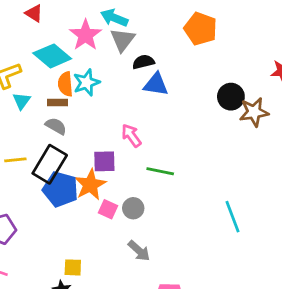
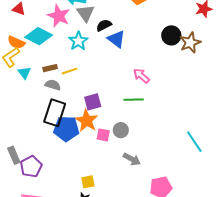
cyan star: (86, 83) -> (78, 41), moved
orange semicircle: (65, 84) -> (16, 42), moved, turned -48
blue triangle: (156, 84) -> (116, 39), turned 42
pink arrow: (131, 136) -> (141, 76), moved
yellow line: (15, 160) -> (69, 71), moved
cyan line: (232, 217) -> (194, 142), moved

